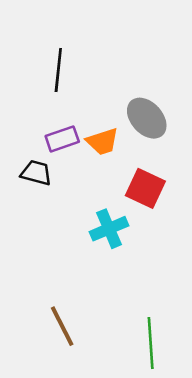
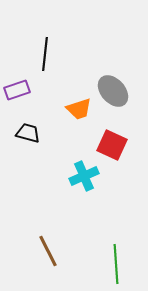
purple rectangle: (62, 139) -> (17, 90), moved

